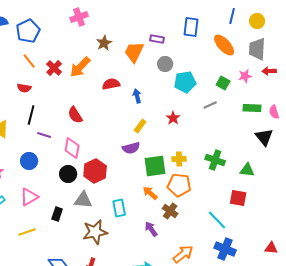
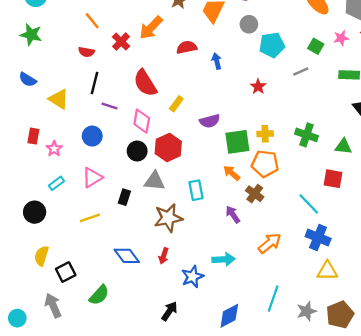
red cross: (54, 68) -> (121, 42), moved
red semicircle: (75, 115) -> (145, 83), size x1.4
yellow rectangle: (140, 126) -> (176, 104), moved

